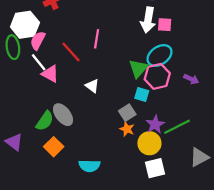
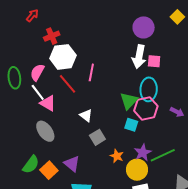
white hexagon: (25, 25) -> (63, 57), moved
cyan ellipse: (160, 55) -> (149, 89), turned -55
gray square: (127, 113) -> (97, 137), moved
gray ellipse: (63, 115) -> (45, 131), moved
green semicircle: (45, 121) -> (31, 164), moved
purple triangle: (14, 142) -> (72, 164), moved

